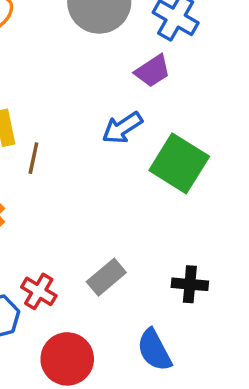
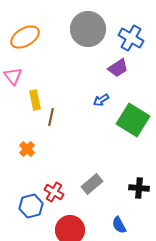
blue arrow: (122, 128) -> (101, 100), size x0.7
blue semicircle: (154, 350) -> (119, 225), size x0.7

